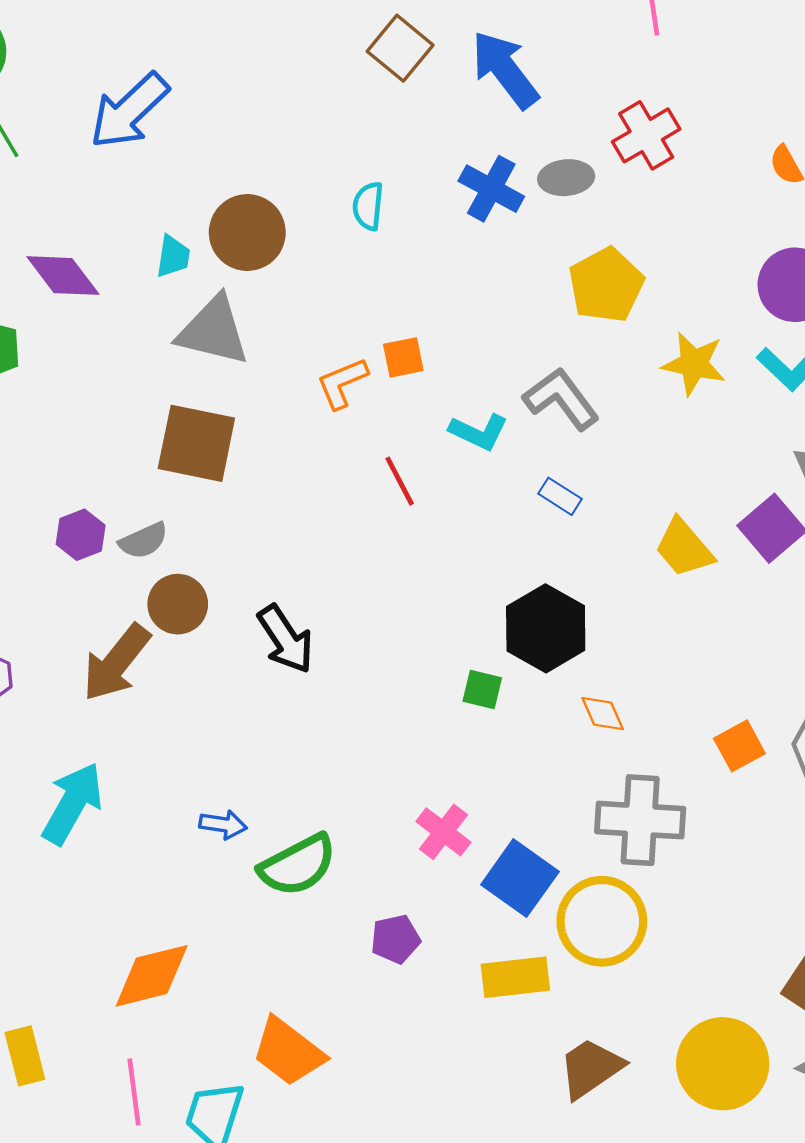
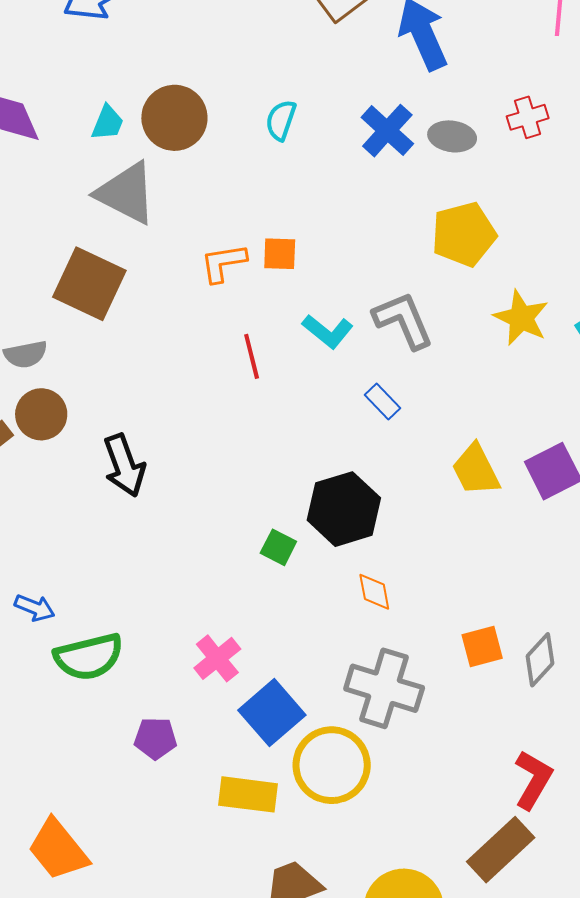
red cross: (646, 135) -> (528, 117), size x0.7
orange trapezoid: (288, 1052) -> (58, 850), moved

